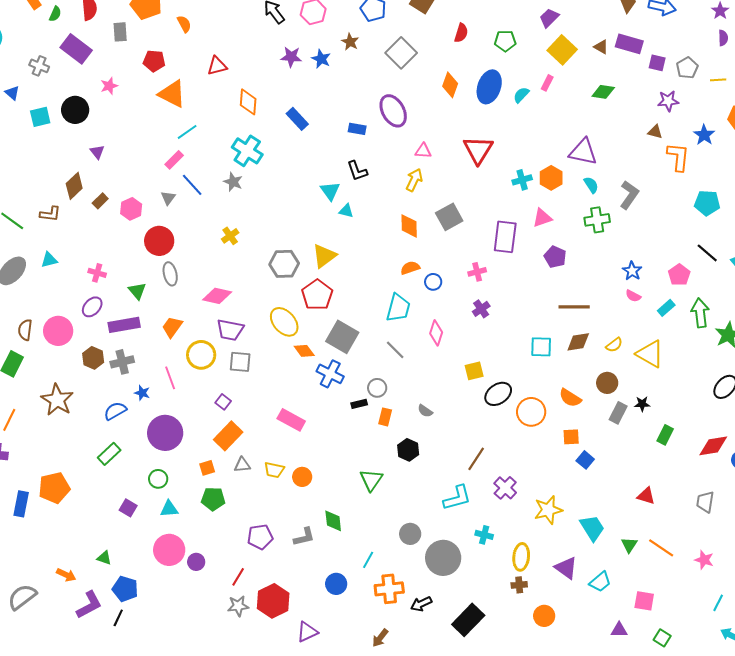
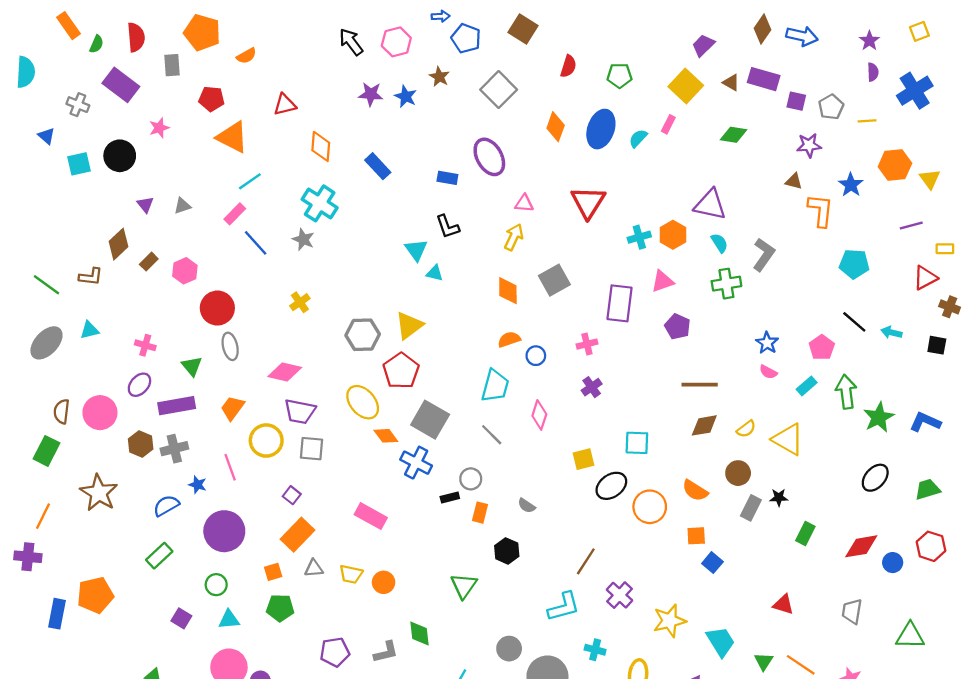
purple trapezoid: (549, 18) -> (703, 45), moved
orange semicircle: (184, 24) -> (246, 56), turned 90
gray triangle: (168, 198) -> (182, 206), moved, turned 35
cyan square: (541, 347) -> (637, 443), moved

